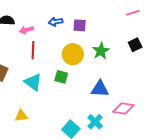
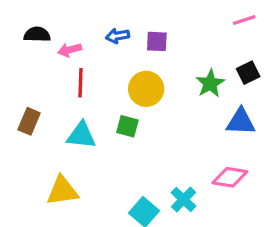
green star: (101, 51) -> (210, 83), moved
cyan triangle: (33, 82) -> (81, 135), turned -30
blue triangle: (100, 89) -> (241, 122), moved
yellow triangle: (21, 116) -> (62, 191), size x1.5

